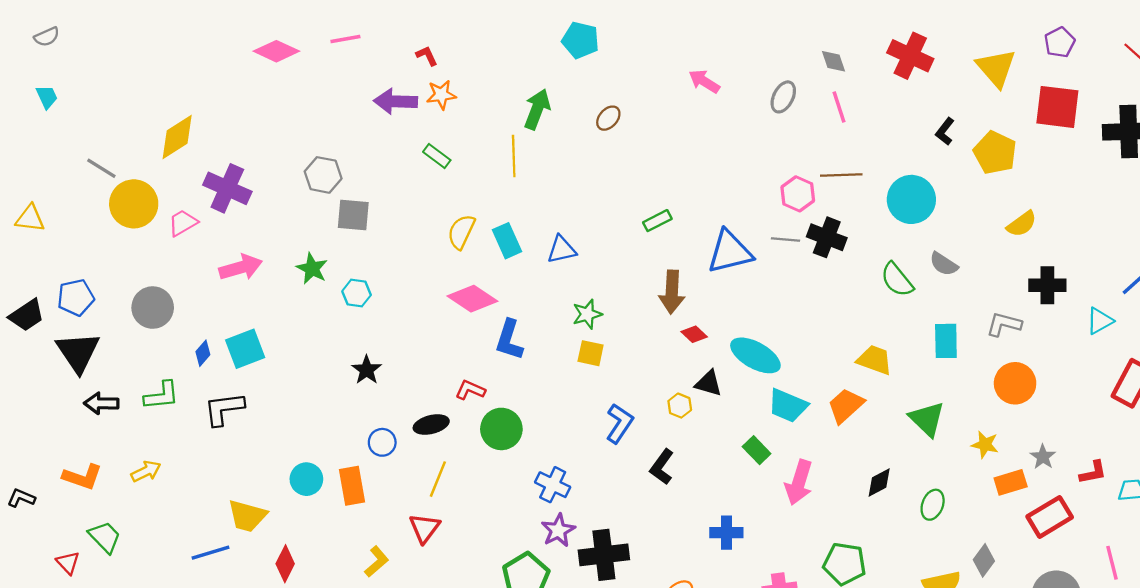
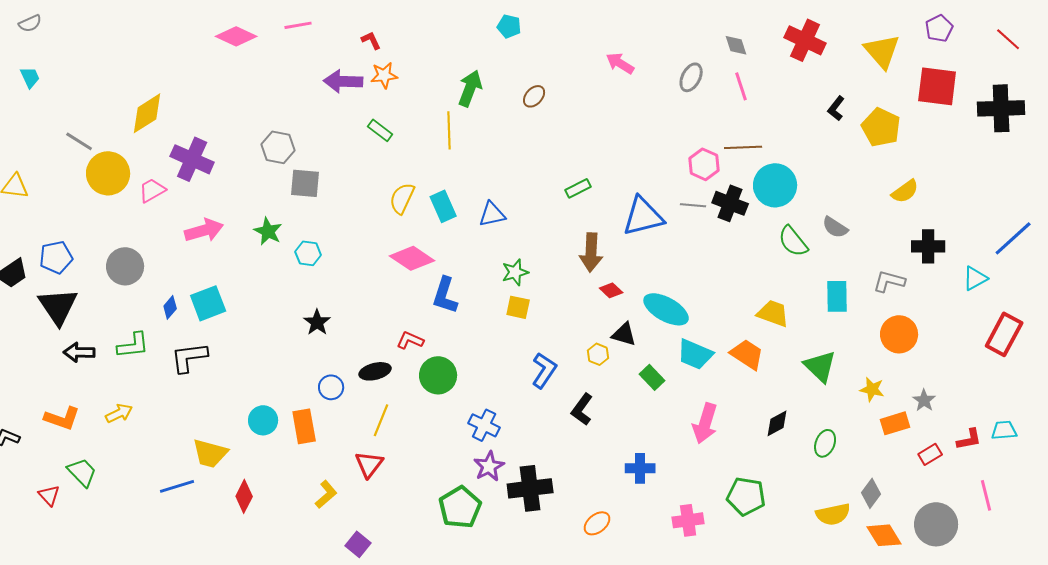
cyan pentagon: (580, 40) -> (509, 26), size x0.7
cyan circle: (911, 199) -> (775, 185), moved
orange trapezoid: (846, 406) -> (747, 354), turned 75
green rectangle: (757, 450) -> (652, 377), moved
red L-shape: (1093, 472) -> (969, 439), moved
red rectangle: (1050, 517) -> (930, 454), size x0.6

